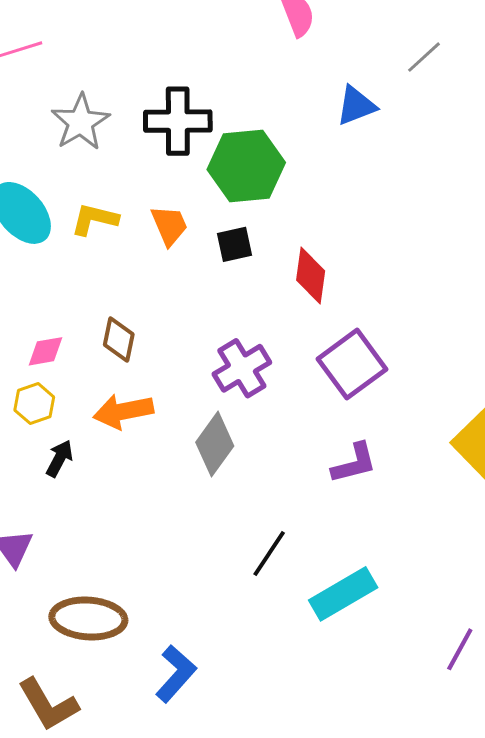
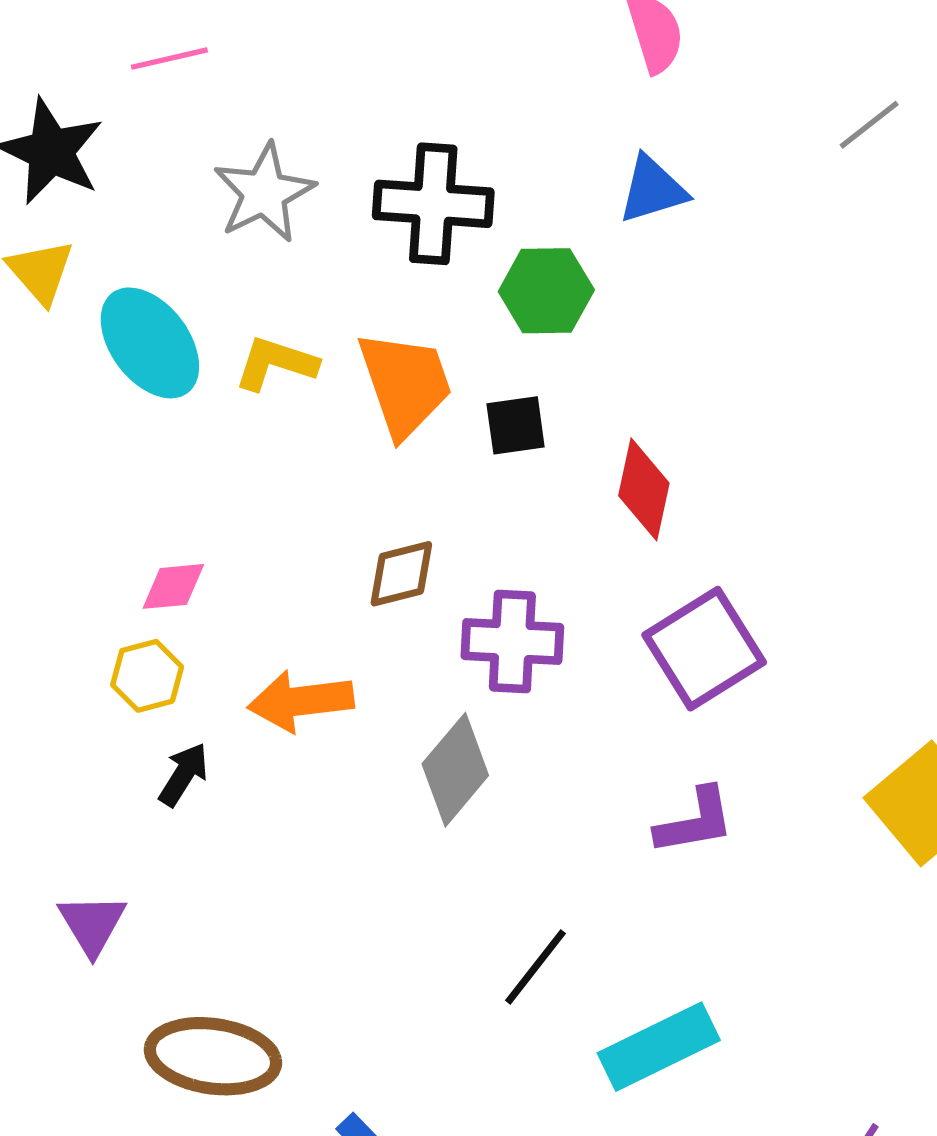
blue triangle: (356, 106) -> (653, 190), moved
green hexagon: (246, 166) -> (546, 291), size x0.7
orange trapezoid: (169, 225) -> (405, 384), size x1.5
brown diamond: (119, 339) -> (401, 574), moved, turned 60
purple cross: (242, 368) -> (512, 642), turned 30

